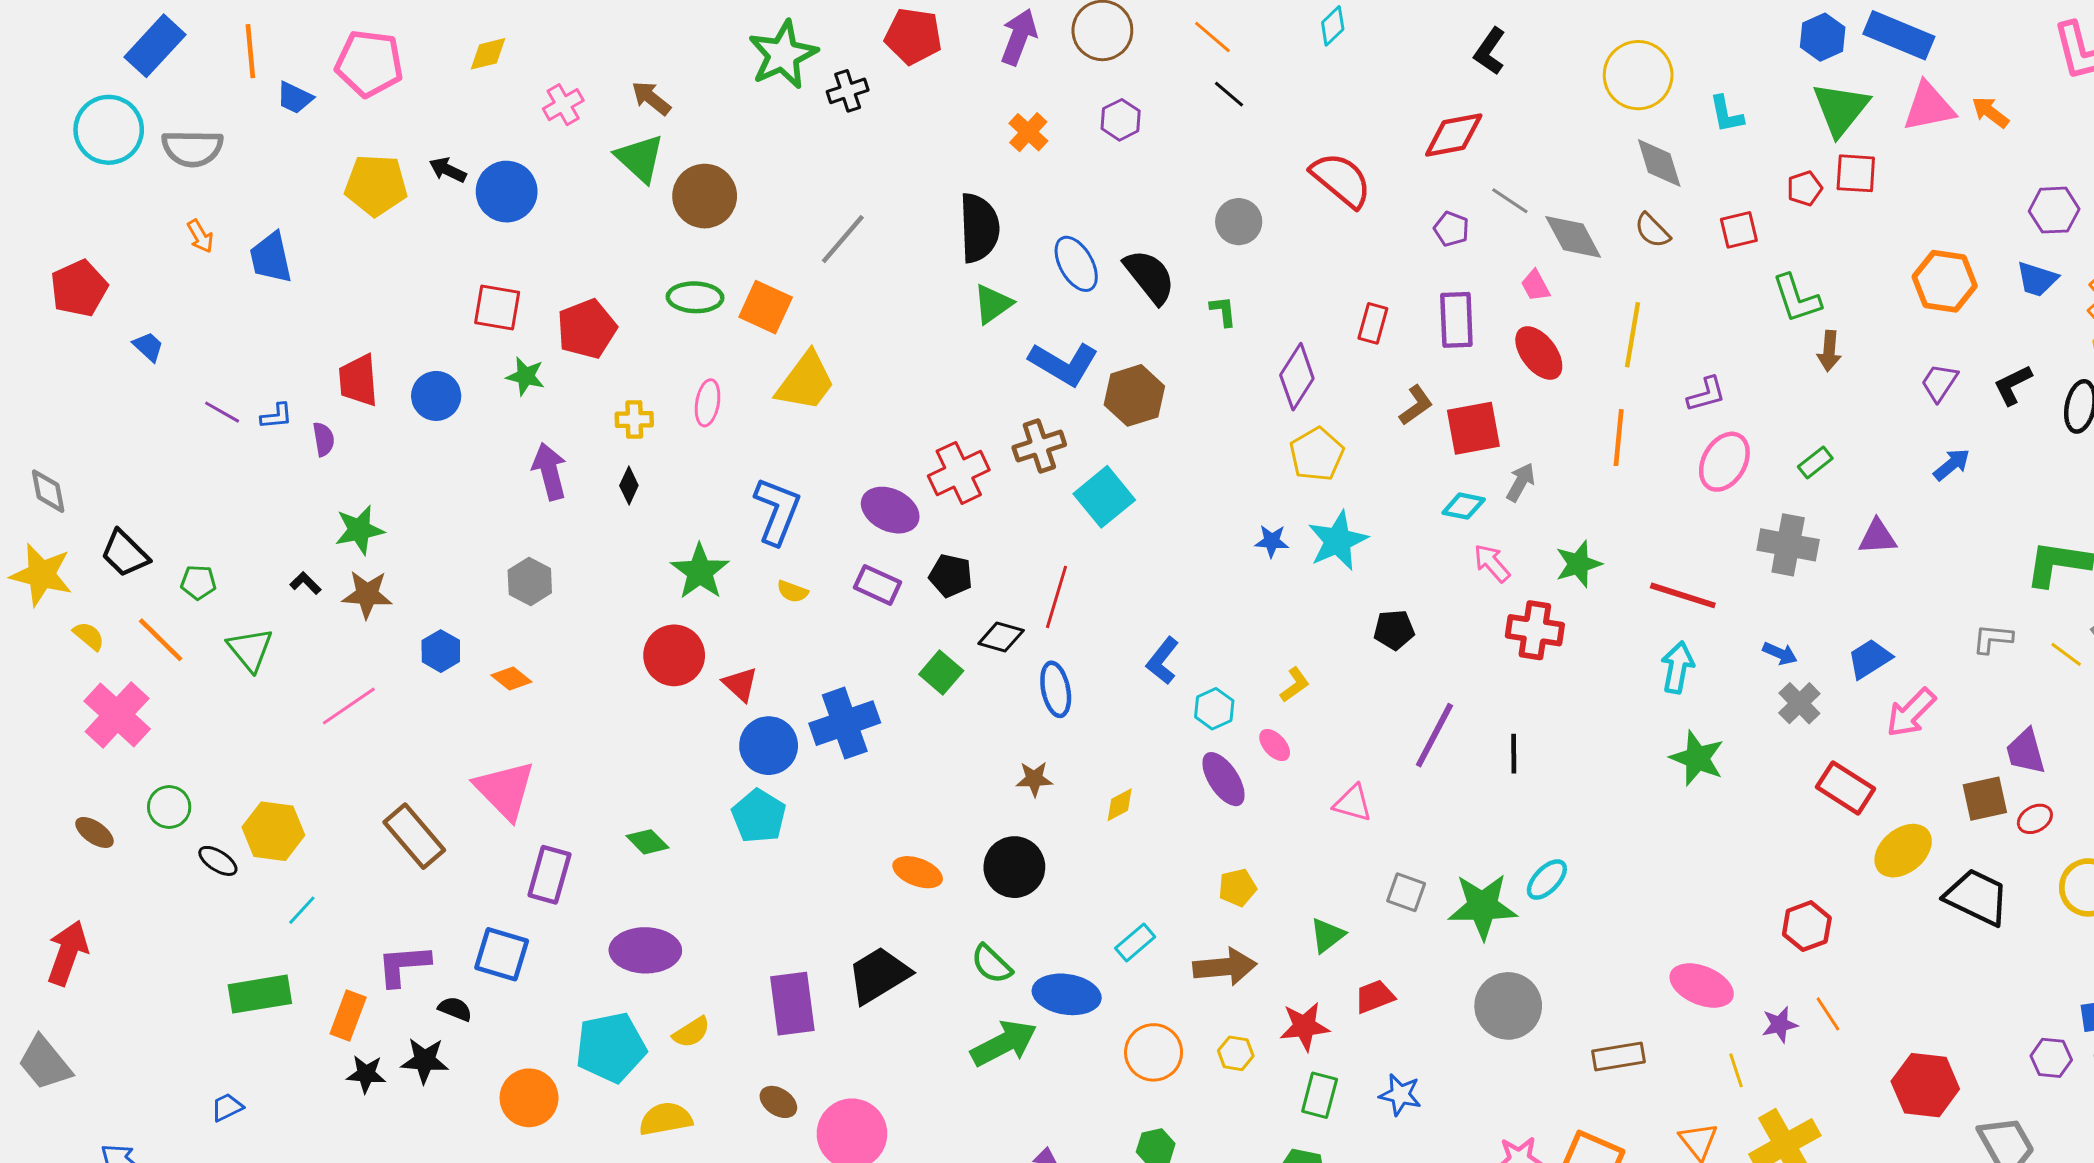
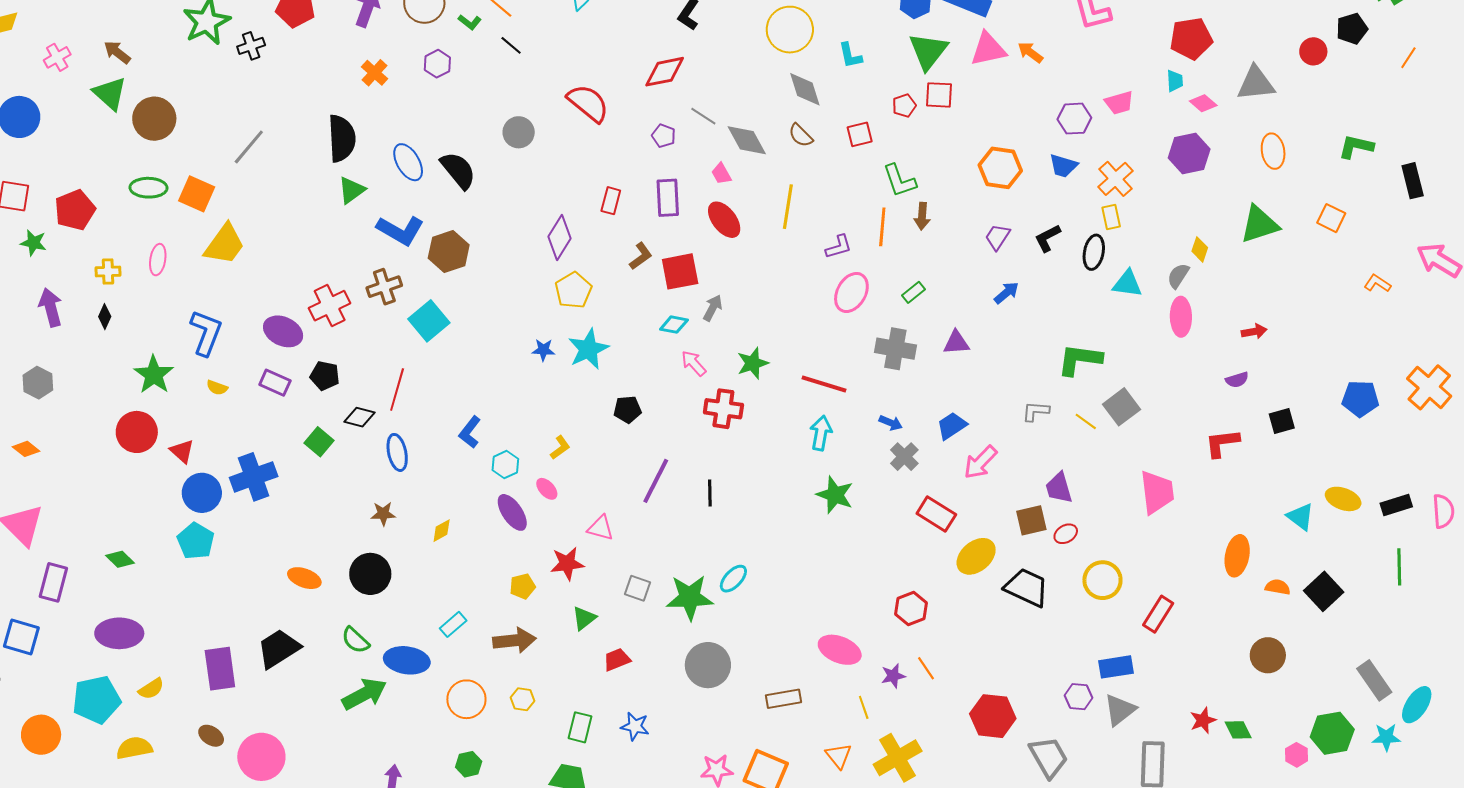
green L-shape: (1223, 311) -> (470, 22), moved, turned 135
orange line: (1619, 438) -> (882, 227), moved
red star: (1304, 1026) -> (567, 563), moved

